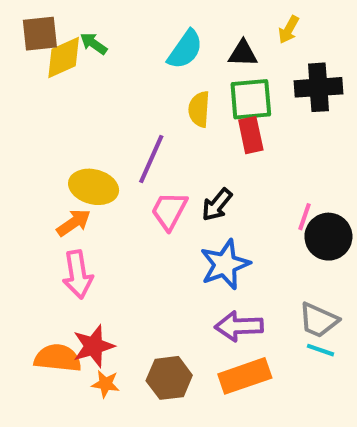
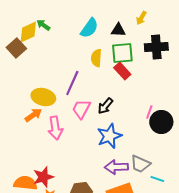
brown square: (40, 34) -> (16, 48), moved, turned -36
red rectangle: (251, 135) -> (122, 71), turned -30
pink arrow: (78, 274) -> (55, 128), moved
gray trapezoid: (319, 320) -> (140, 164), moved

